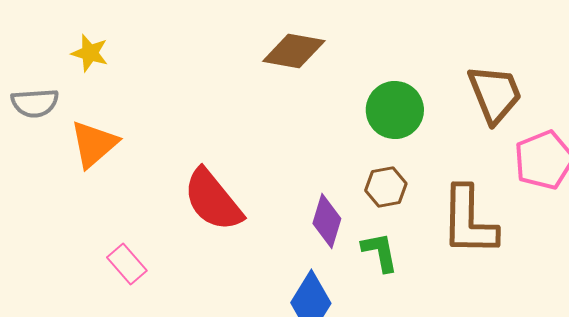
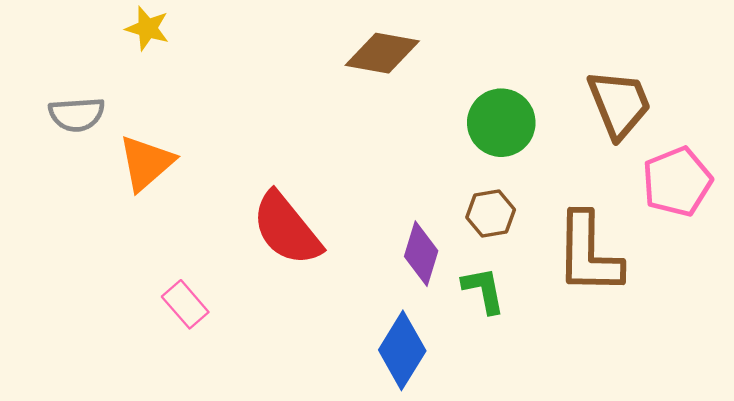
yellow star: (90, 53) -> (147, 28), moved

